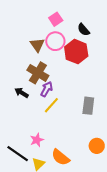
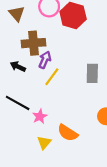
brown triangle: (37, 45) -> (17, 14), moved
brown cross: (38, 73) -> (33, 43), turned -30
black line: (18, 154) -> (18, 103), moved

